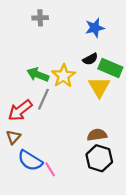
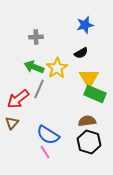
gray cross: (40, 18) -> (36, 37), moved
green rectangle: (110, 68) -> (95, 94), moved
blue semicircle: (30, 160) -> (48, 135), moved

